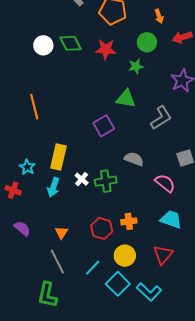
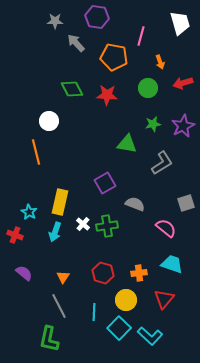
white circle: (43, 45) -> (49, 121), moved
green star: (136, 66) -> (153, 124), moved
purple square: (104, 126) -> (105, 183), moved
orange cross: (129, 221) -> (139, 273), moved
cyan line: (93, 268) -> (94, 312), turned -42

